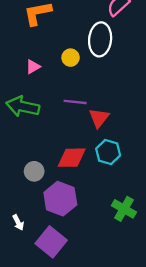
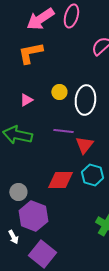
white ellipse: (100, 39) -> (85, 100), moved
gray circle: (34, 171) -> (18, 192), moved
purple hexagon: (60, 199) -> (33, 216), moved

